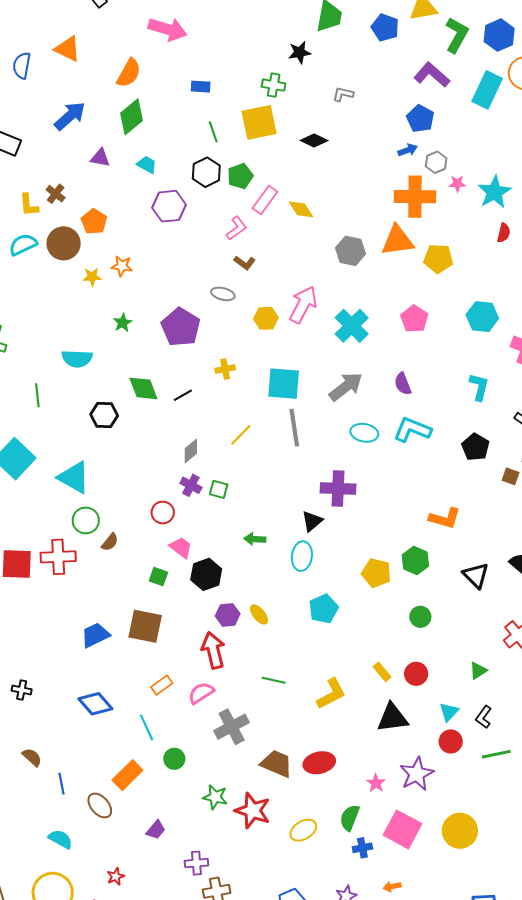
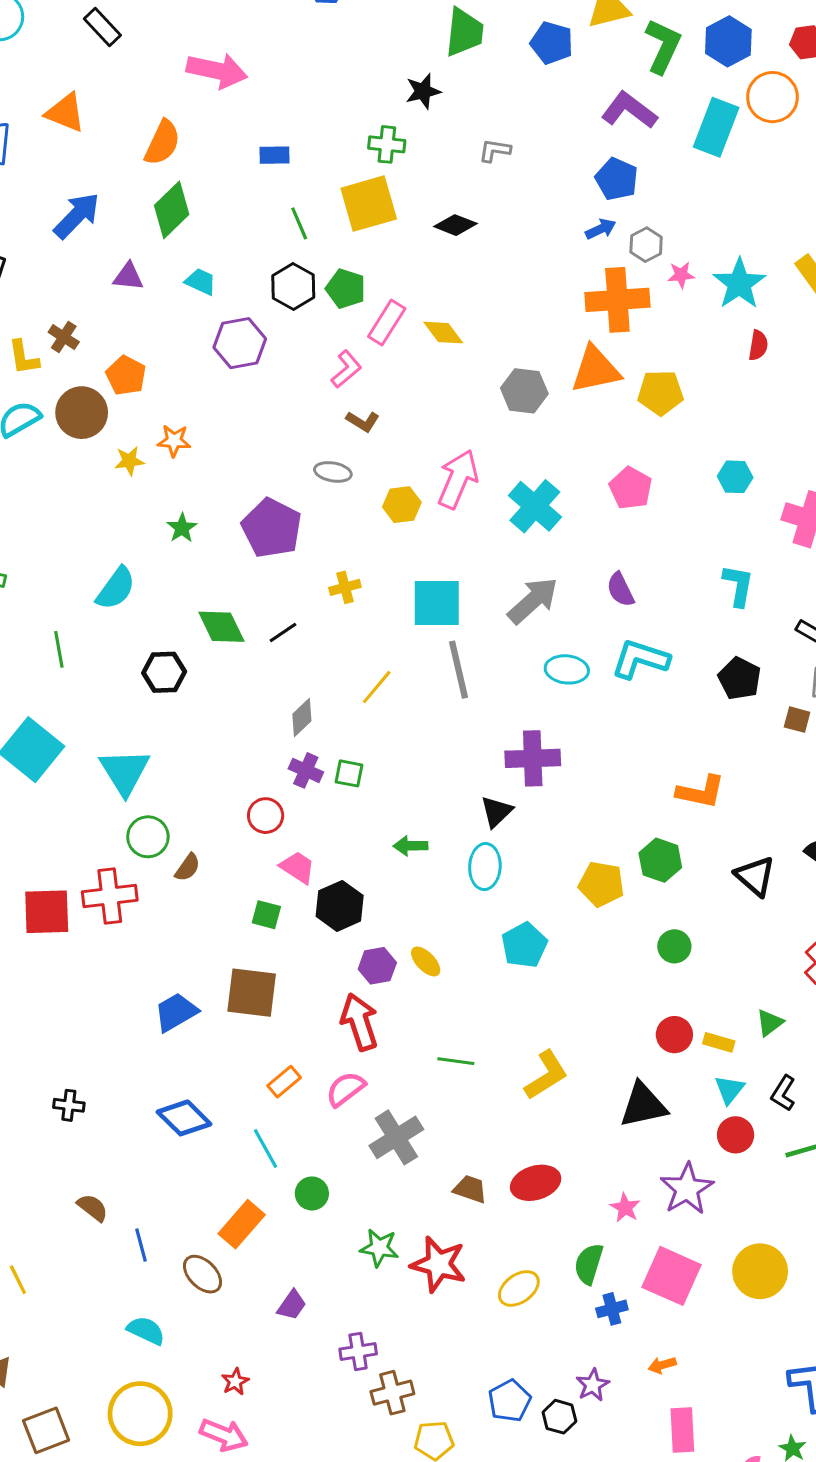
green pentagon: (240, 176) -> (346, 289), turned -30
cyan hexagon: (482, 317) -> (735, 477), size x0.7
cyan semicircle: (77, 359) -> (116, 588), turned -52
cyan triangle: (74, 477) -> (125, 772), turned 33
yellow rectangle: (382, 672) -> (719, 1042), moved, turned -30
brown trapezoid: (277, 764) -> (470, 1189), size x0.7

